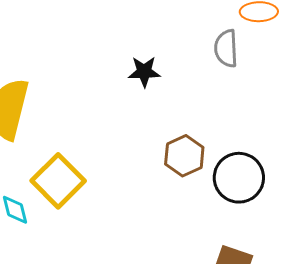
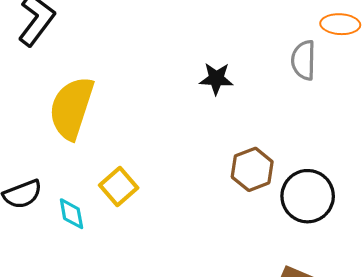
yellow square: (58, 181) -> (119, 187), size x0.7

